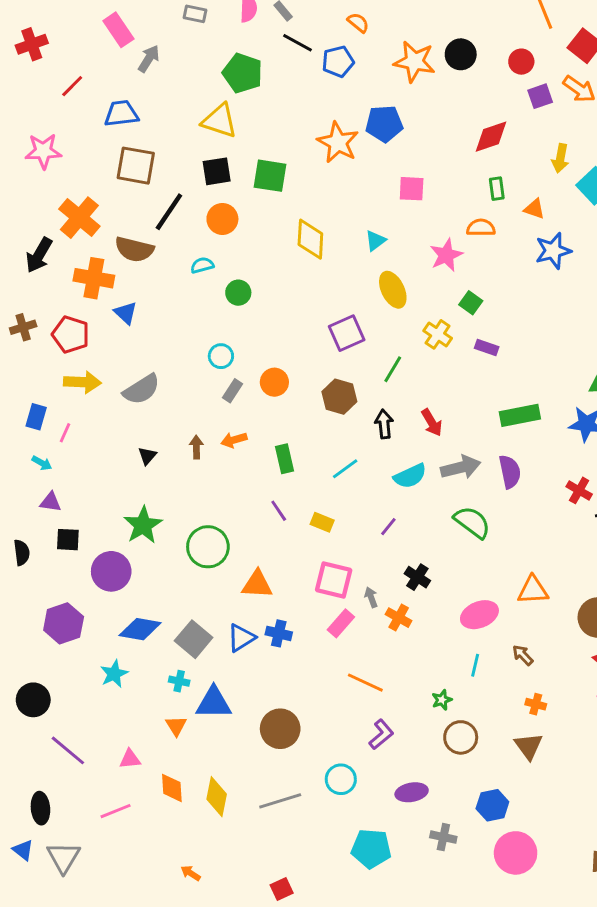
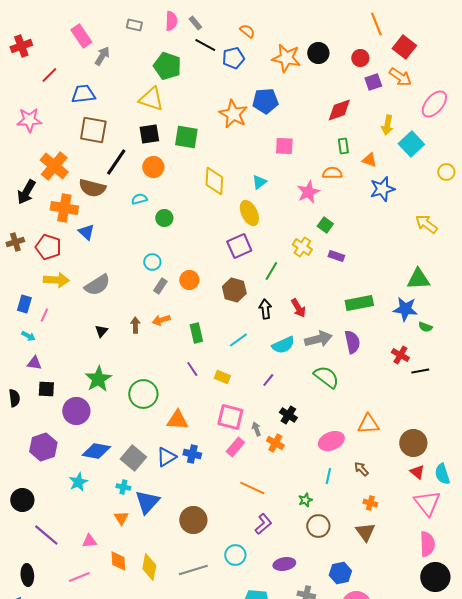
yellow ellipse: (393, 290) -> (249, 213), moved
blue triangle: (214, 703) -> (147, 502), turned -48

